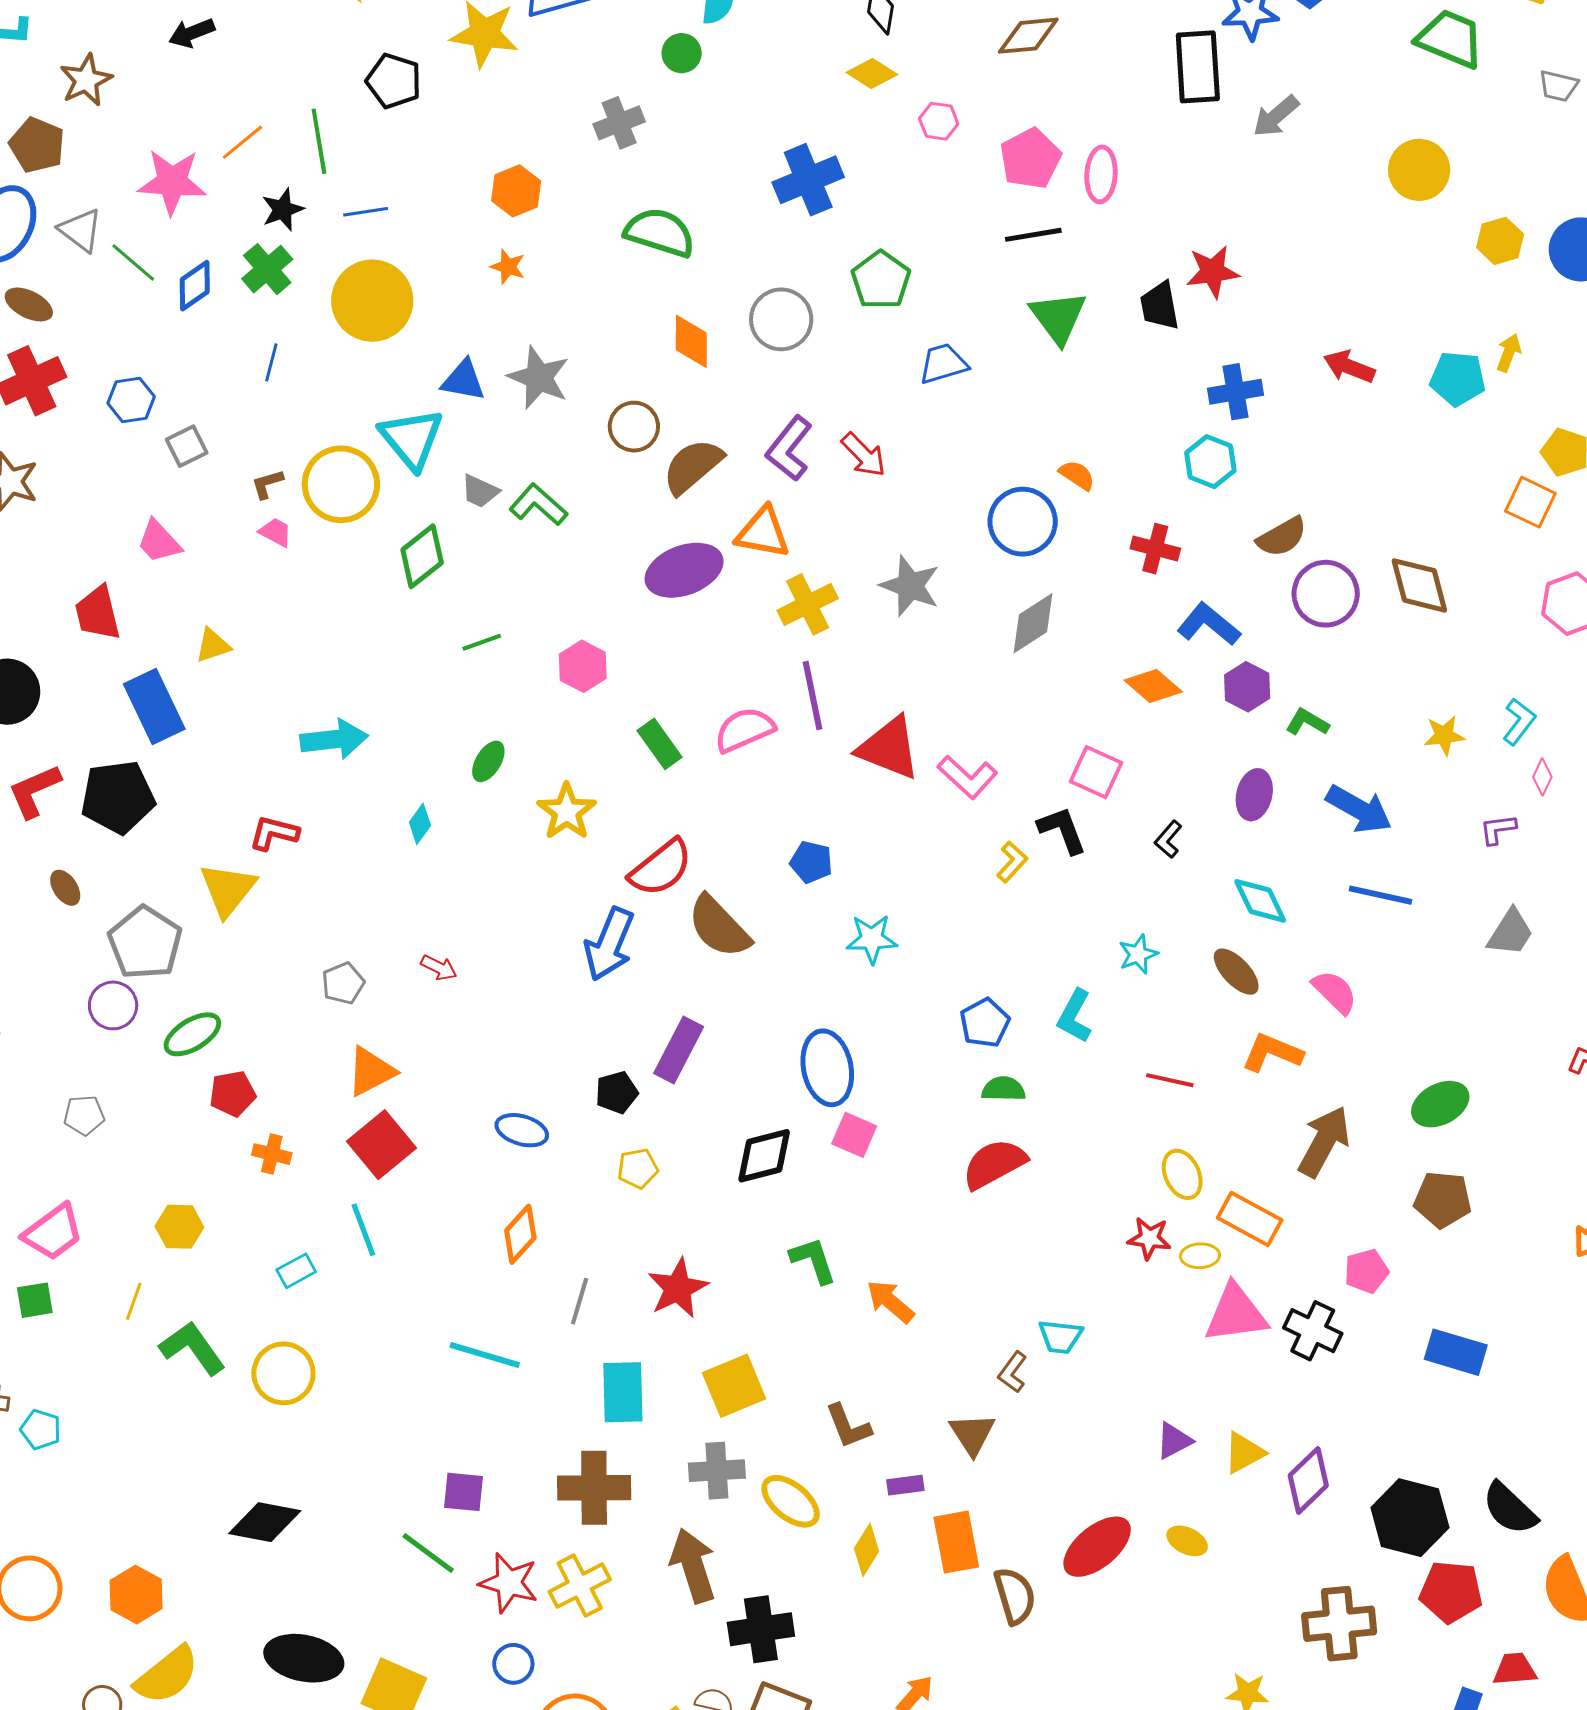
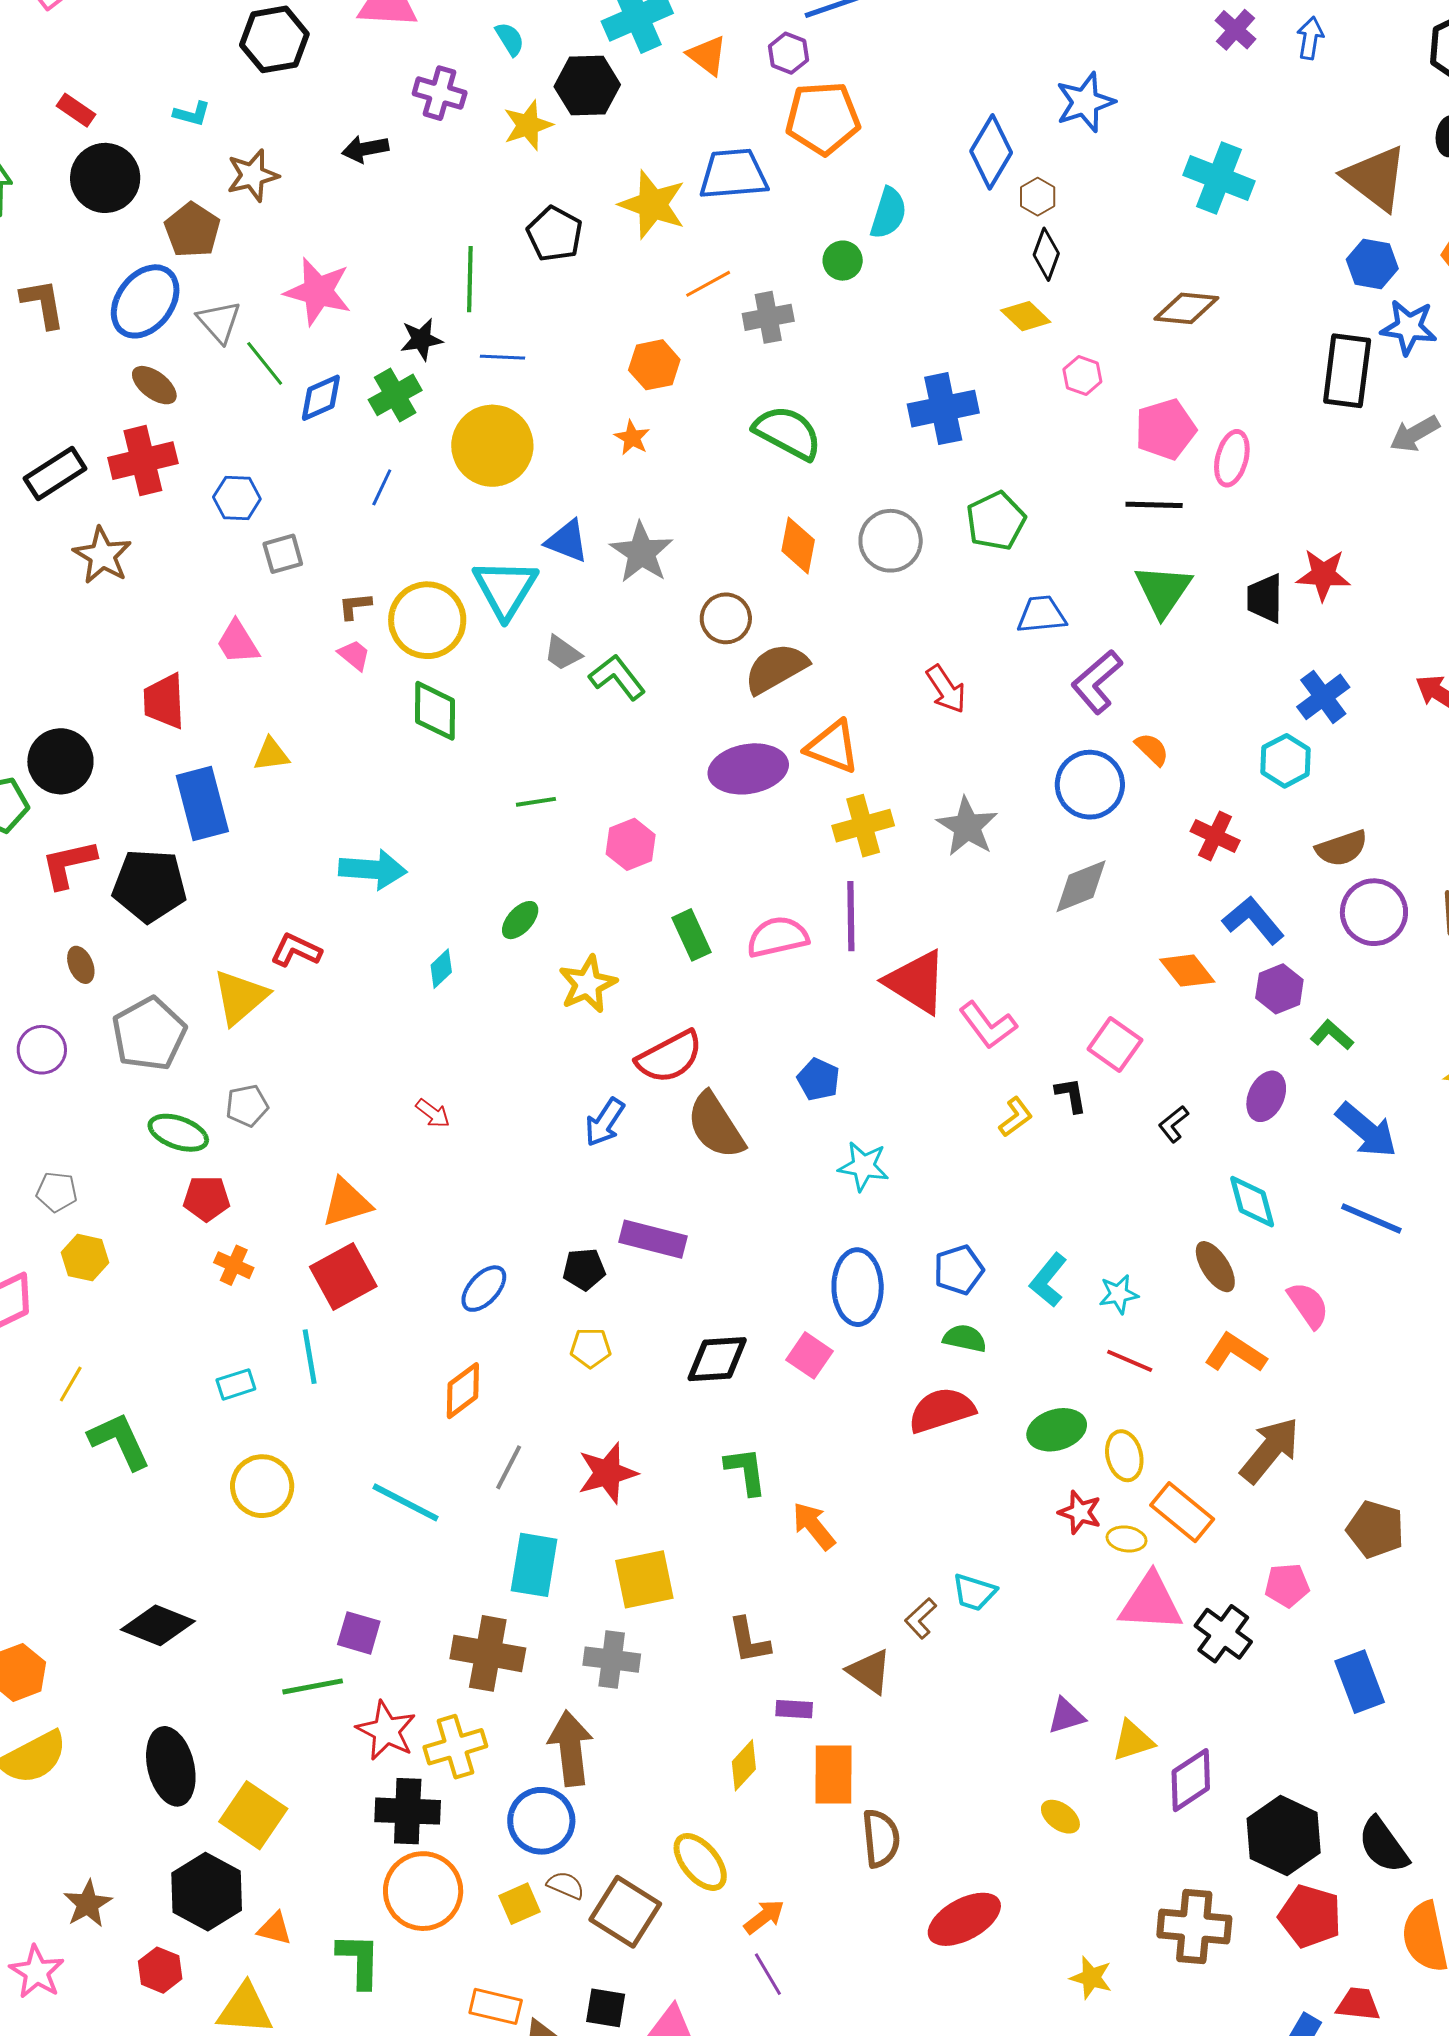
orange line: (242, 142) -> (708, 284), moved
blue cross: (1236, 392) -> (1323, 697), turned -38
purple L-shape: (789, 448) -> (1097, 682), moved
green diamond: (422, 556) -> (435, 711), moved, turned -62
black L-shape: (1062, 830) -> (1071, 1095), size x0.7
blue arrow: (609, 944) -> (605, 1122), size x0.7
cyan star: (1138, 954) -> (1119, 1294), moved
gray pentagon: (343, 983) -> (247, 1106), moved
purple circle: (113, 1005) -> (42, 1050), moved
green ellipse: (192, 1034) -> (178, 1133), turned 40
purple rectangle: (679, 1050) -> (653, 1239), turned 66
blue ellipse: (827, 1068) -> (858, 1287), moved
green ellipse: (1440, 1104) -> (1057, 1430), moved
blue ellipse: (522, 1130) -> (484, 1289), turned -75
yellow hexagon: (179, 1227) -> (85, 1258), moved
blue rectangle: (1456, 1352) -> (1360, 1682), turned 42
yellow circle: (283, 1373) -> (262, 1486), moved
brown triangle: (972, 1434) -> (869, 1671), turned -33
yellow ellipse: (791, 1501) -> (700, 1862), moved
red ellipse: (1097, 1547) -> (964, 1919), moved
green line: (428, 1553) -> (313, 1686), turned -58
black cross: (761, 1629) -> (408, 1811), moved
black ellipse: (304, 1658) -> (171, 1766), turned 54
blue circle: (513, 1664) -> (541, 1821), moved, size x1.6

